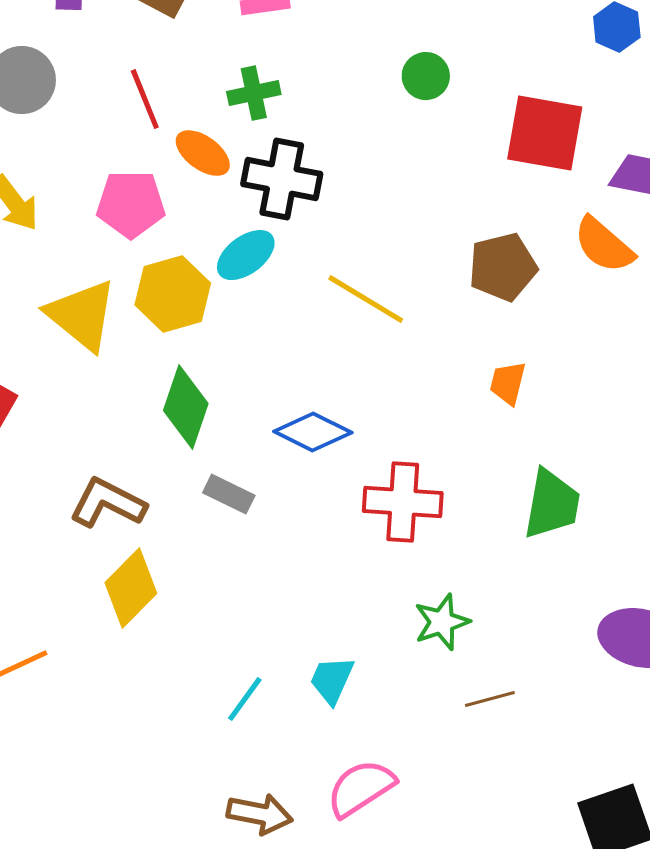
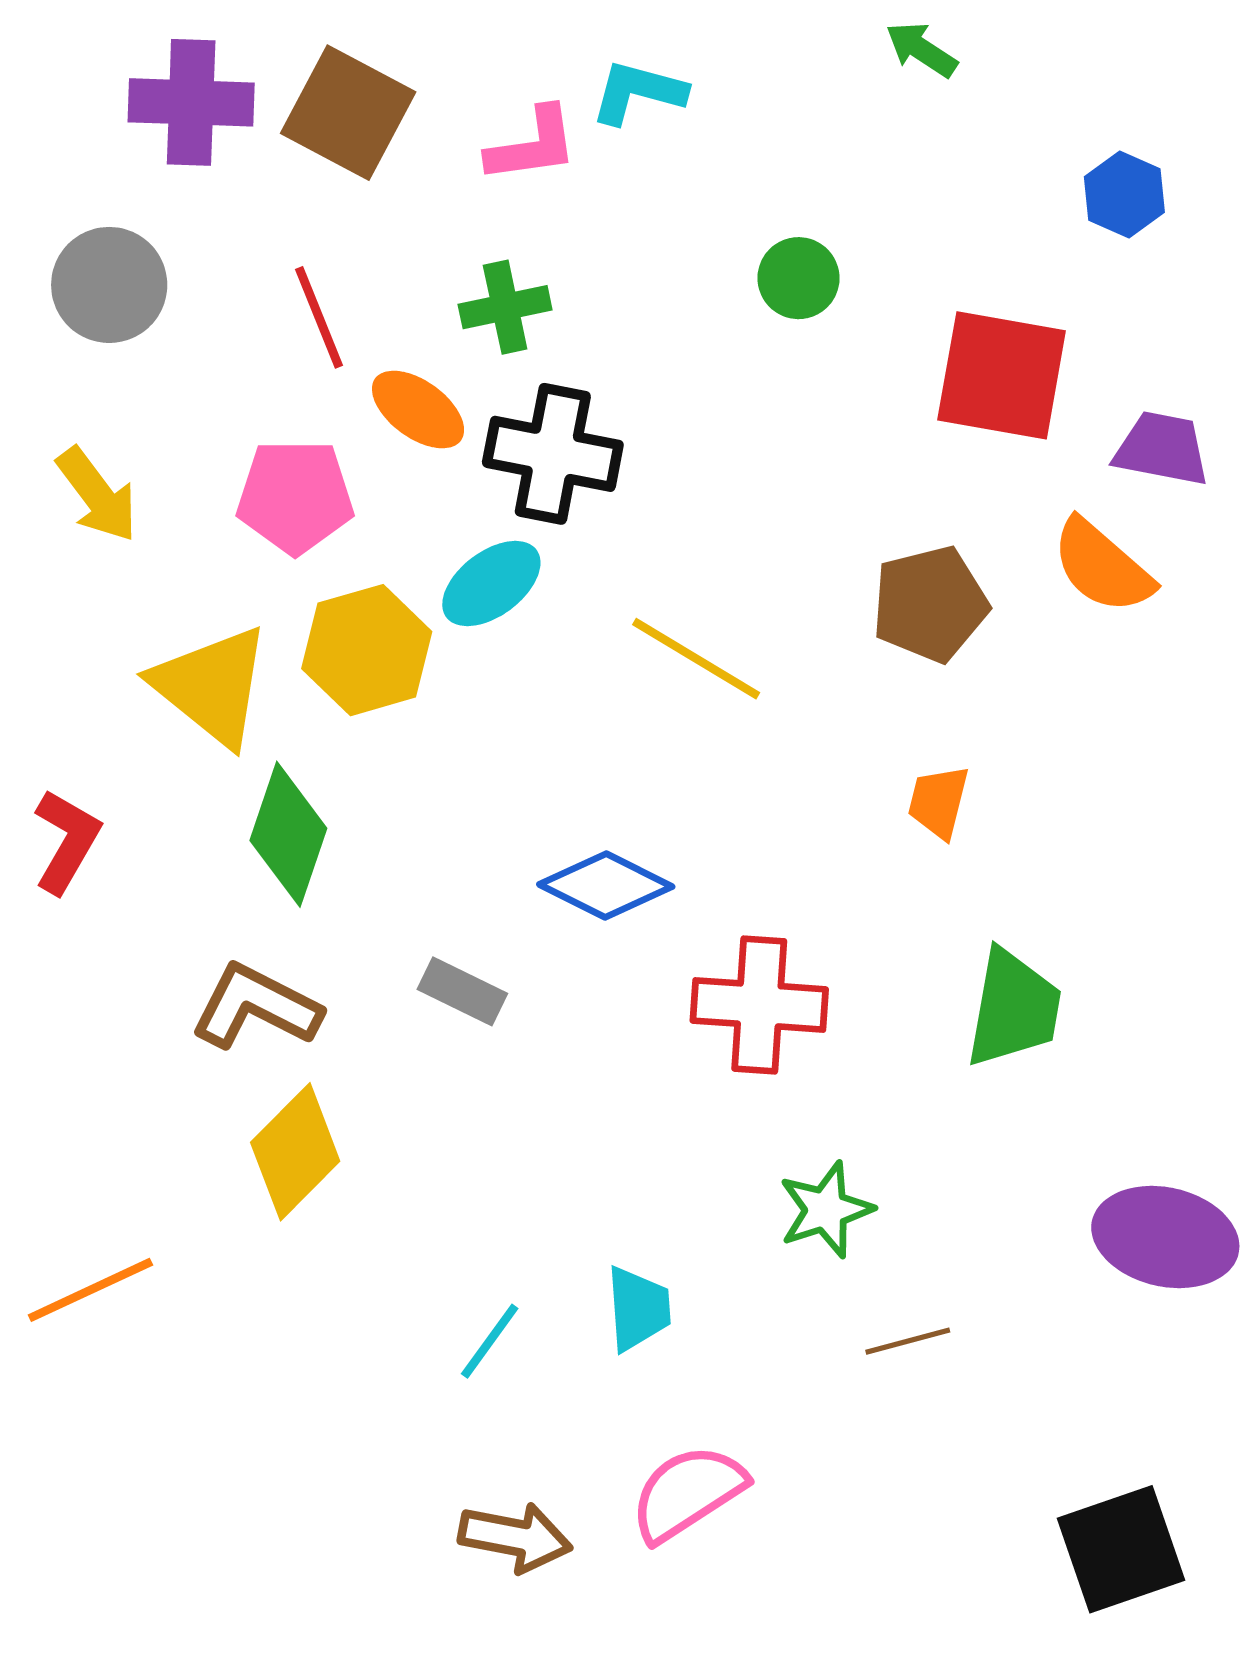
green diamond: (186, 407) -> (288, 834), moved
cyan trapezoid: (332, 680) -> (638, 1309), turned 152

